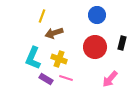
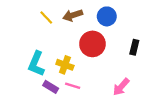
yellow line: (42, 16) -> (46, 18), turned -64
brown arrow: (54, 33) -> (73, 15), moved
red circle: (95, 47) -> (92, 44), moved

